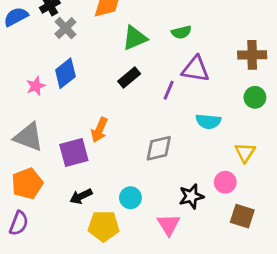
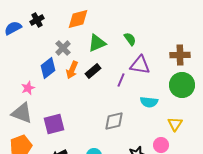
gray cross: (65, 28) -> (63, 48), moved
green semicircle: (181, 32) -> (130, 39), turned -112
pink star: (36, 86) -> (28, 88), moved
green circle: (255, 97) -> (182, 85), size x1.6
orange arrow: (99, 130) -> (72, 70), moved

